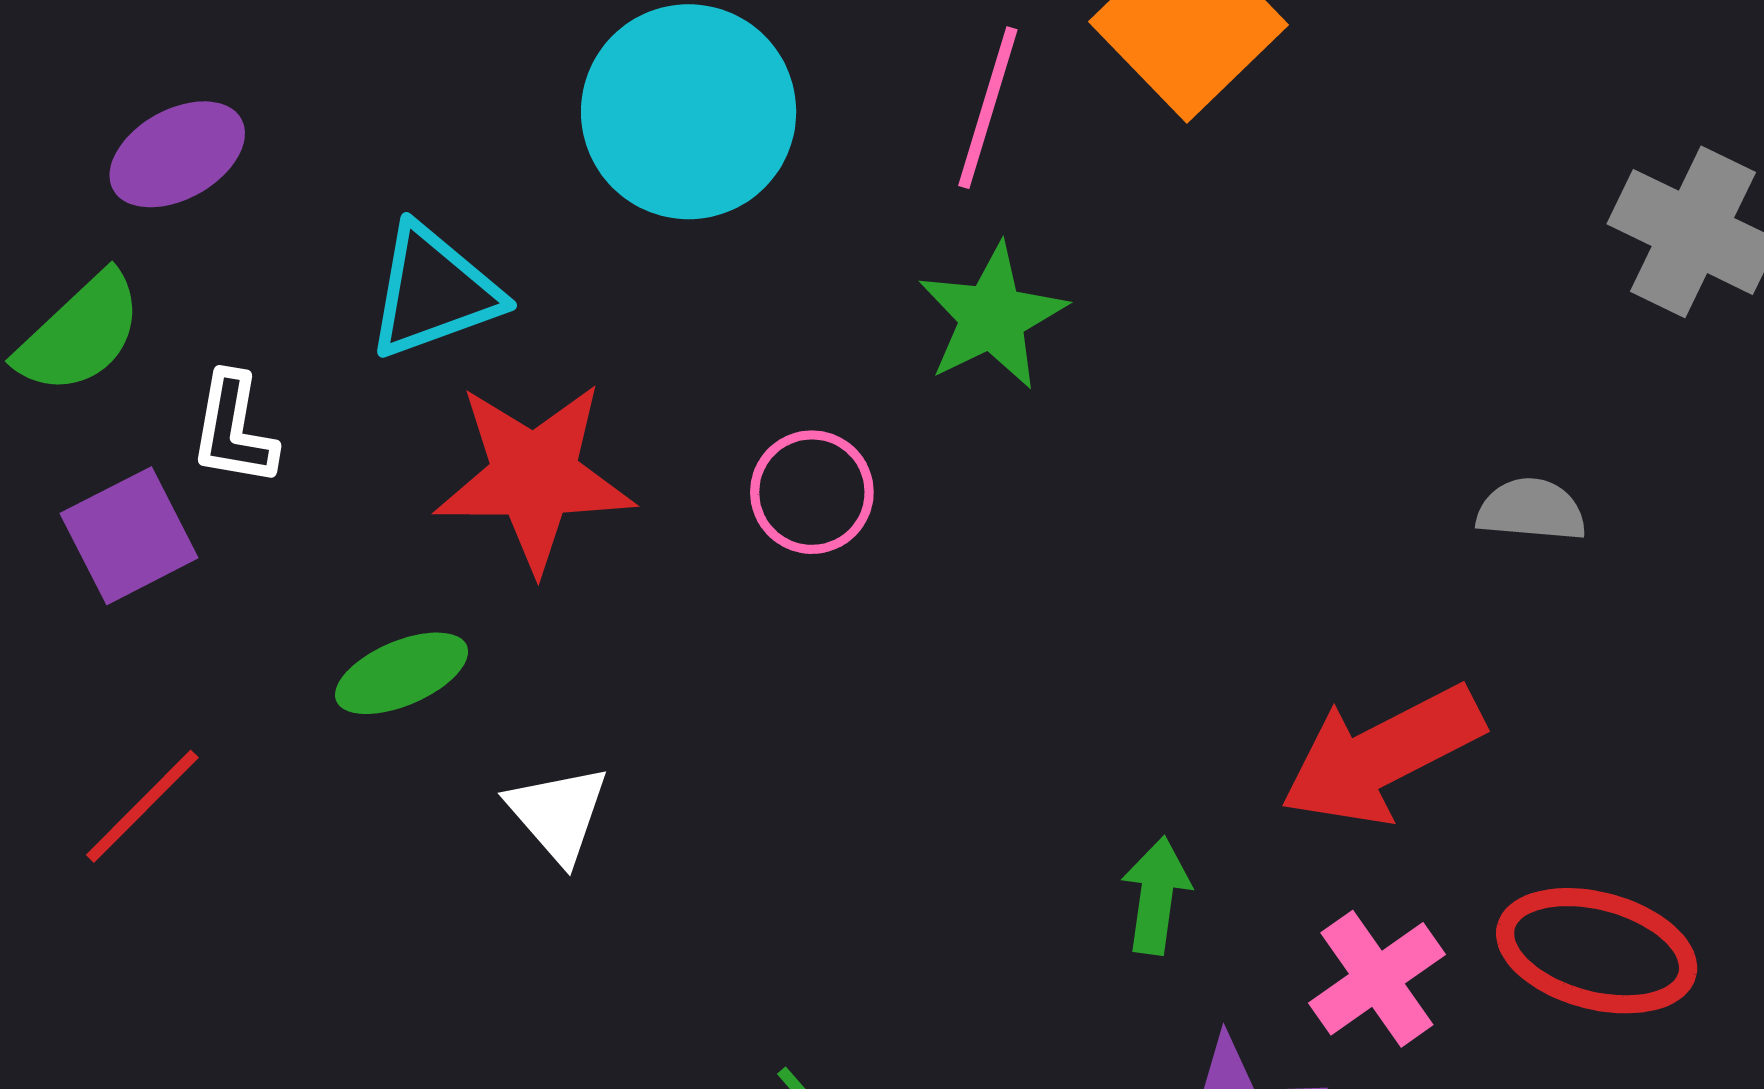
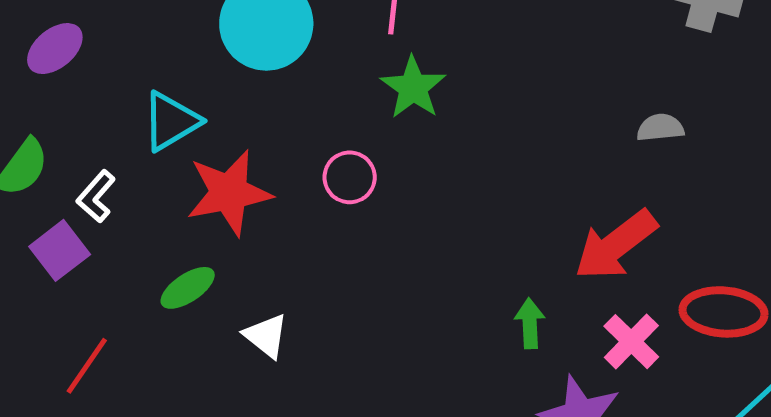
purple ellipse: (177, 154) -> (55, 49), moved
white L-shape: (234, 429) -> (96, 196), turned 42

